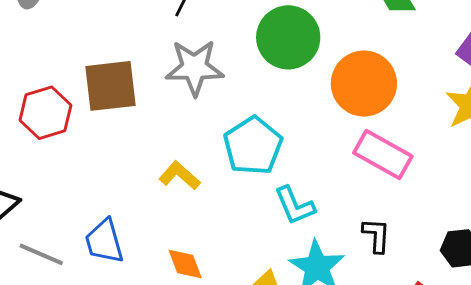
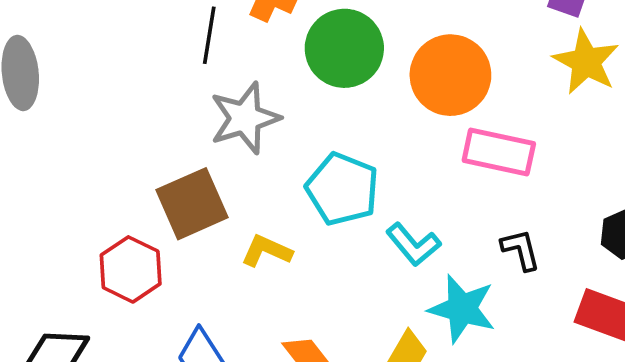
brown square: (110, 86) -> (192, 204), moved
red hexagon: (45, 113) -> (131, 269), moved

